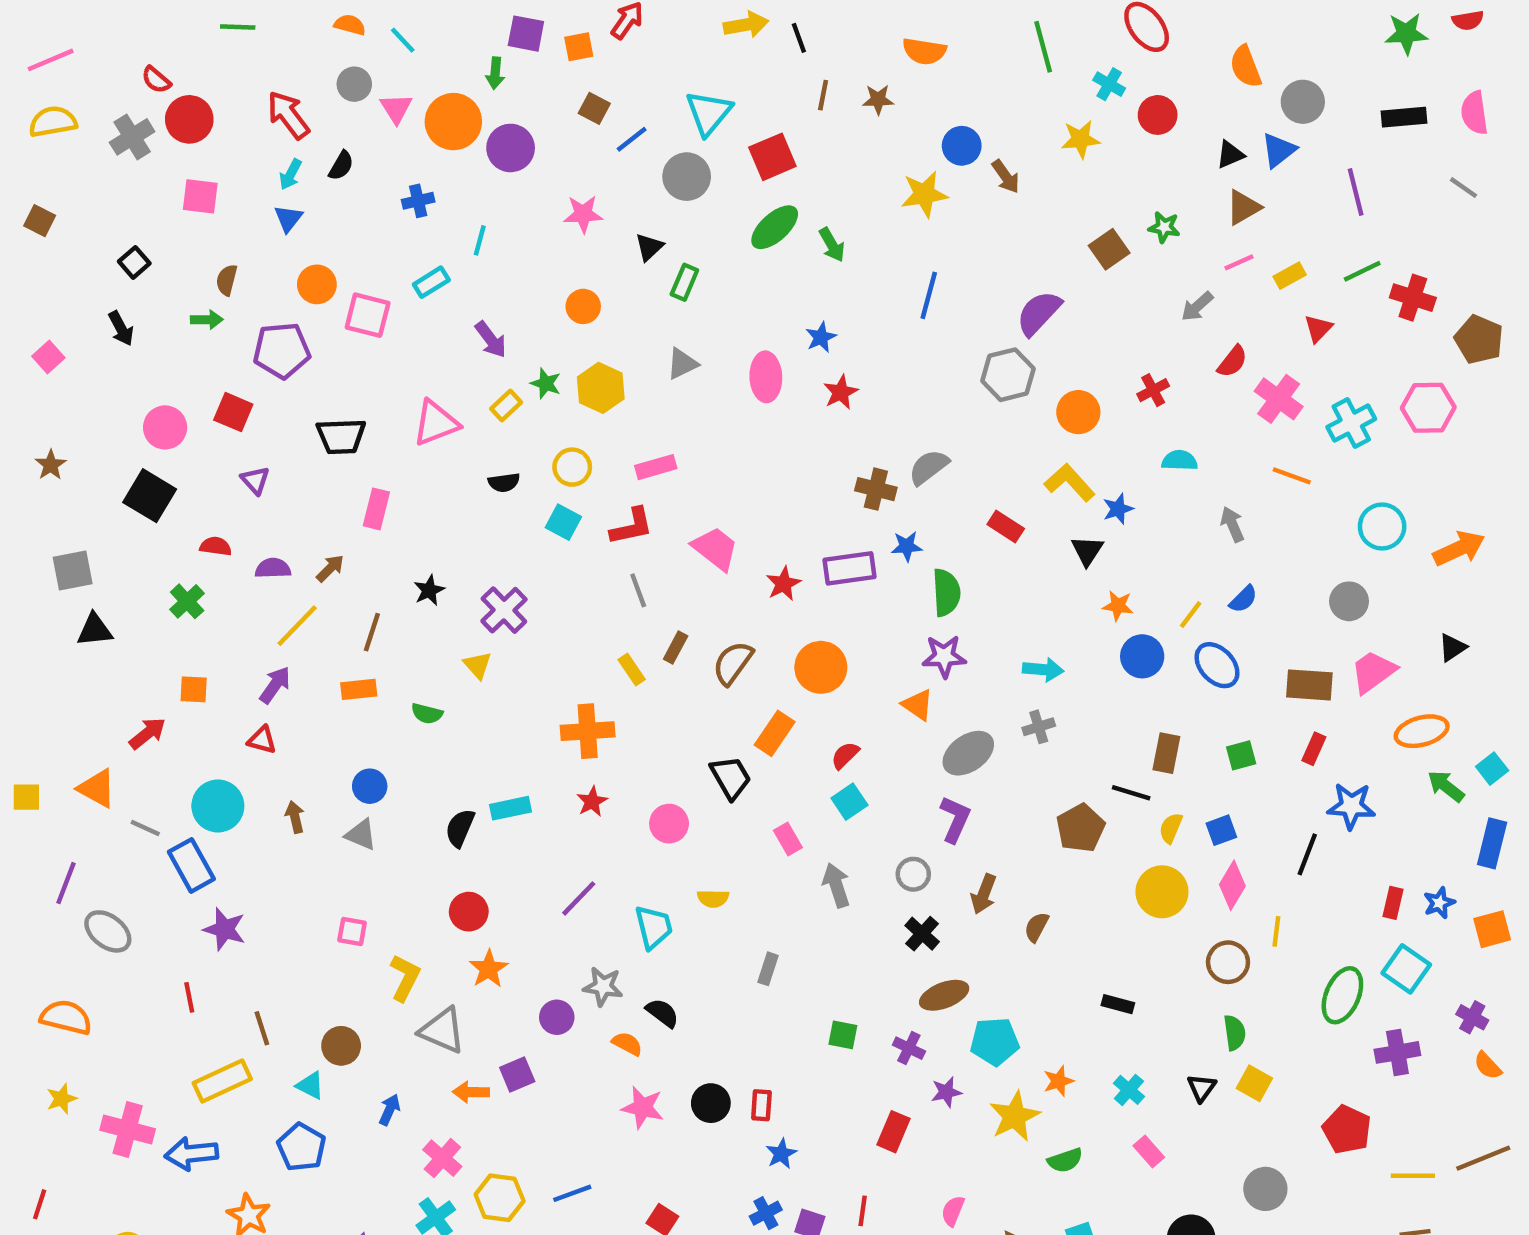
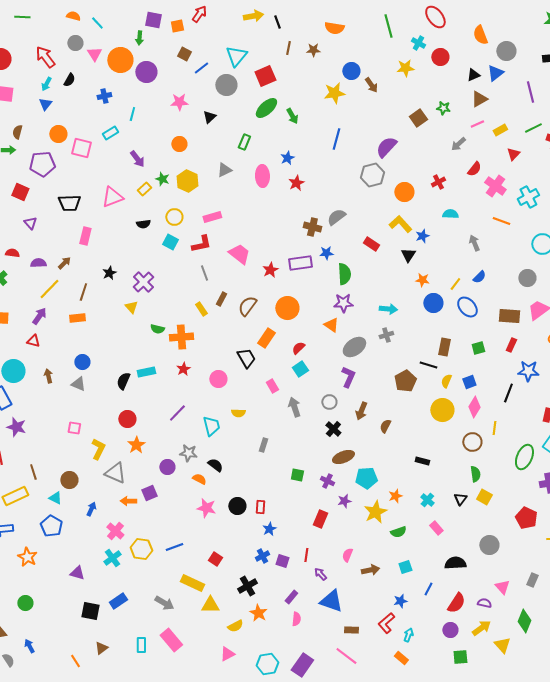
green rectangle: (684, 282) -> (244, 142), moved
green semicircle: (427, 714) -> (157, 329), moved

